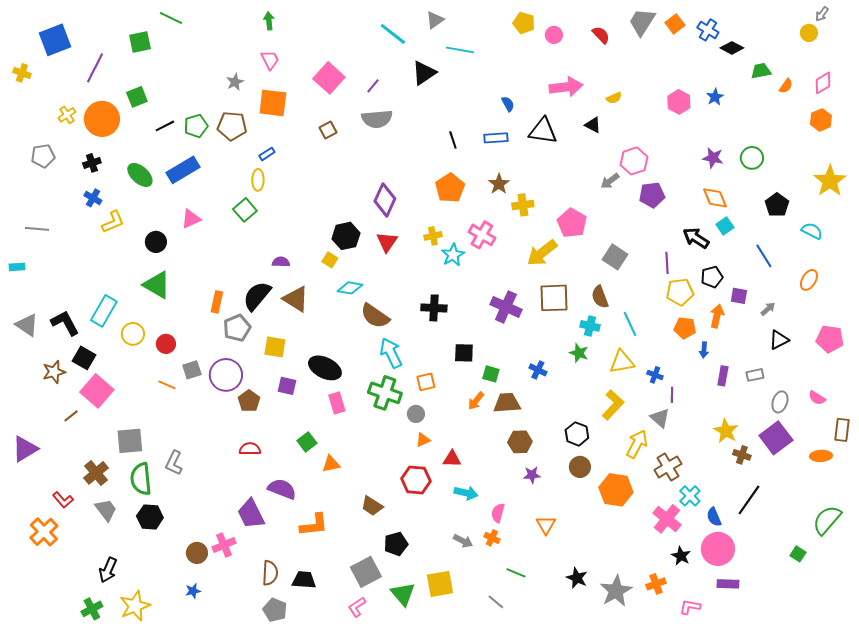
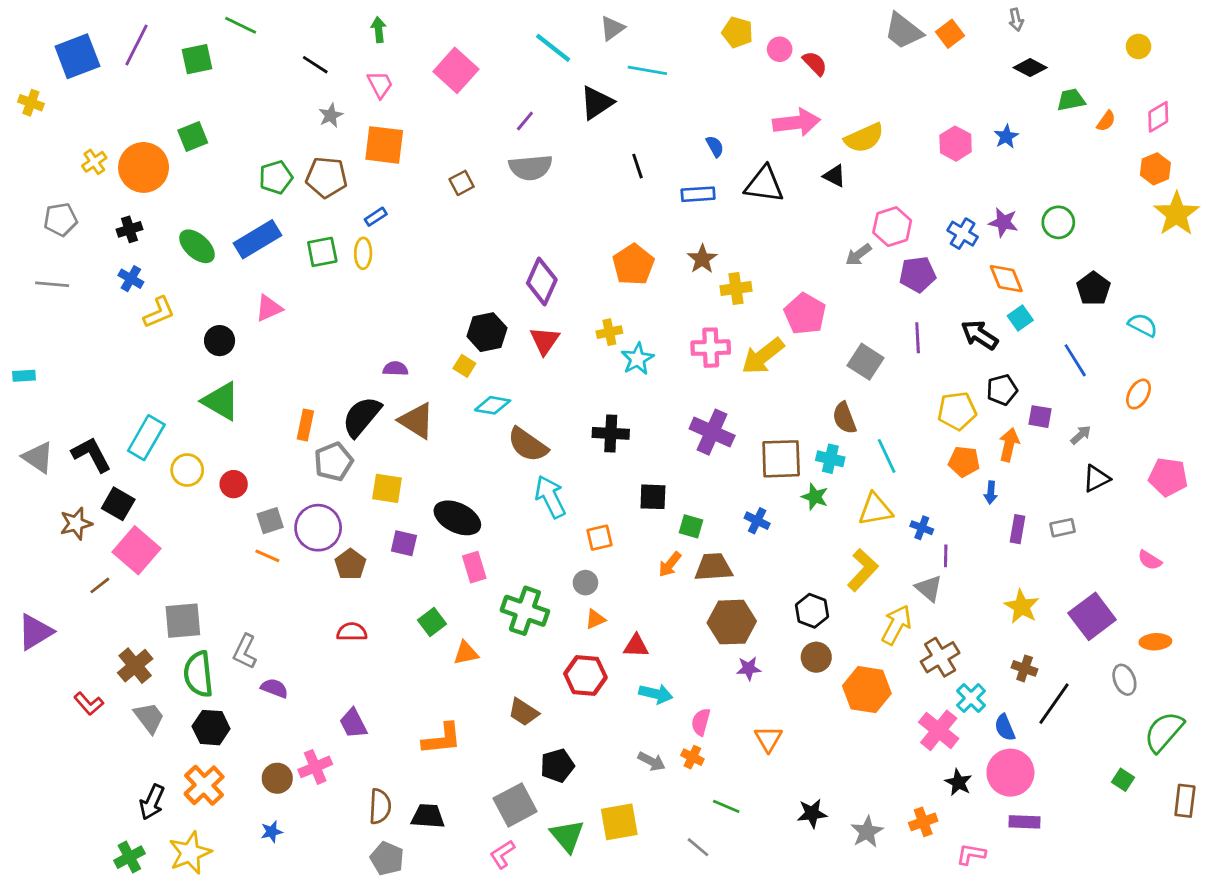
gray arrow: (822, 14) -> (1016, 20), moved, turned -49
gray trapezoid: (642, 22) -> (903, 31), turned -84
blue cross: (708, 30) -> (963, 234), moved
red semicircle: (601, 35) -> (815, 63), moved
purple line: (95, 68) -> (137, 45), moved
pink square: (329, 78) -> (456, 70), moved
yellow semicircle: (614, 98) -> (864, 138), size x1.8
black line: (165, 126) -> (315, 65), moved, turned 60
black line: (453, 140) -> (638, 166), moved
yellow star: (830, 181) -> (1176, 214), moved
green square: (245, 210) -> (322, 252), moved, turned 30
gray line: (37, 229) -> (52, 284), moved
pink cross: (482, 235) -> (711, 348), moved, turned -32
purple line: (667, 263) -> (918, 338), moved
brown square: (554, 298) -> (781, 459), moved
orange line: (167, 385) -> (267, 556), moved
green cross: (385, 393) -> (525, 611), moved
gray ellipse: (780, 402) -> (1124, 680), moved, turned -40
brown rectangle: (842, 430) -> (1185, 801), moved
brown hexagon: (520, 442) -> (732, 622), size x1.4
brown cross: (742, 455) -> (1025, 668), moved
purple semicircle: (282, 489) -> (274, 688), moved, size x0.7
purple trapezoid: (251, 514) -> (353, 723), size x0.7
orange cross: (44, 532) -> (204, 785), moved
black star: (577, 578) -> (812, 813), turned -30
gray star: (616, 591) -> (867, 832), size x0.7

